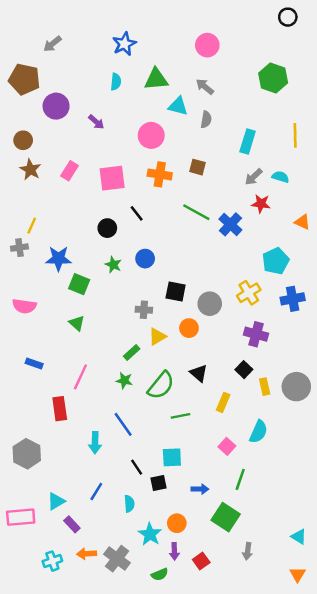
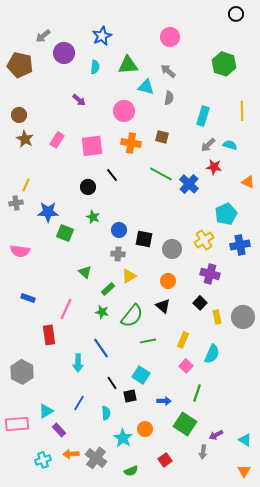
purple circle: (56, 106) -> (64, 53), moved
blue circle: (145, 259) -> (119, 230), moved
green triangle: (77, 323) -> (85, 272), moved
orange circle: (189, 328) -> (168, 281), moved
yellow rectangle: (223, 402) -> (183, 340), moved
cyan square: (172, 457) -> (141, 375), turned 36
purple arrow: (174, 551) -> (216, 435), moved, turned 64

